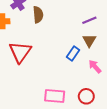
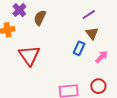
brown semicircle: (38, 15) -> (40, 18), turned -140
pink arrow: (95, 67) -> (102, 57), turned 96

